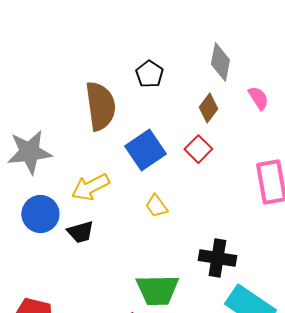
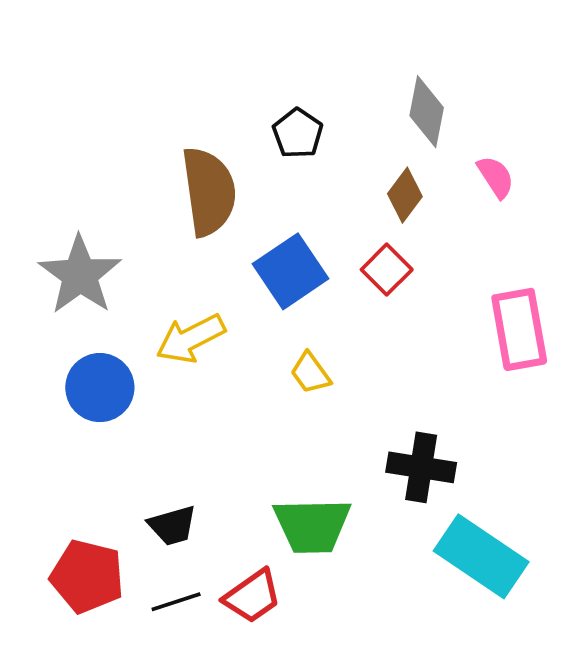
gray star: (29, 152) -> (80, 275), turned -30
black trapezoid: (80, 232) -> (172, 525), moved

